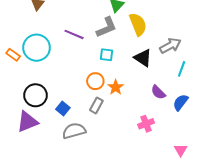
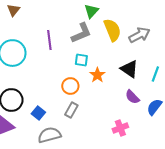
purple line: (74, 34) -> (49, 40), turned 60
gray arrow: (170, 46) -> (139, 35), moved
black triangle: (143, 58) -> (129, 69), moved
orange star: (116, 87) -> (97, 75), moved

